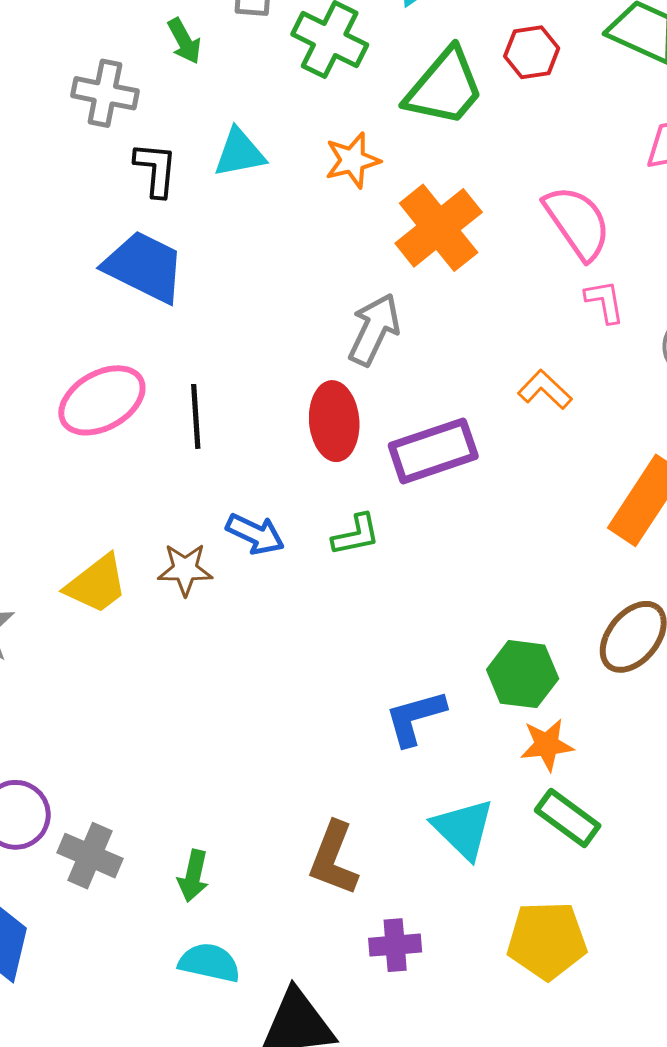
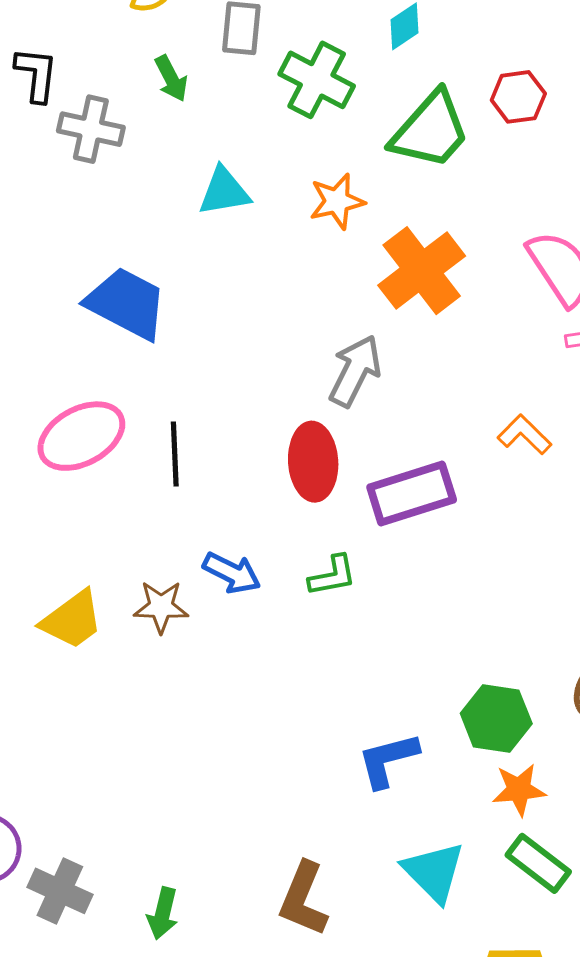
black L-shape: (156, 169) -> (36, 74), moved

